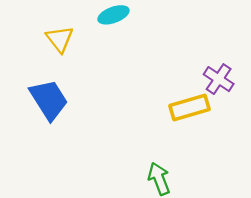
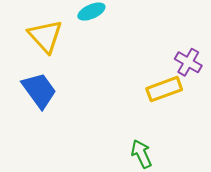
yellow triangle: (60, 39) -> (45, 36), size x1.4

